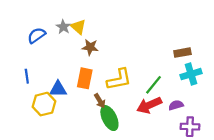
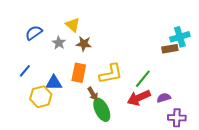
gray star: (63, 27) -> (59, 43), moved
cyan cross: (191, 74) -> (180, 37), moved
blue line: (27, 76) -> (25, 71), turned 48

